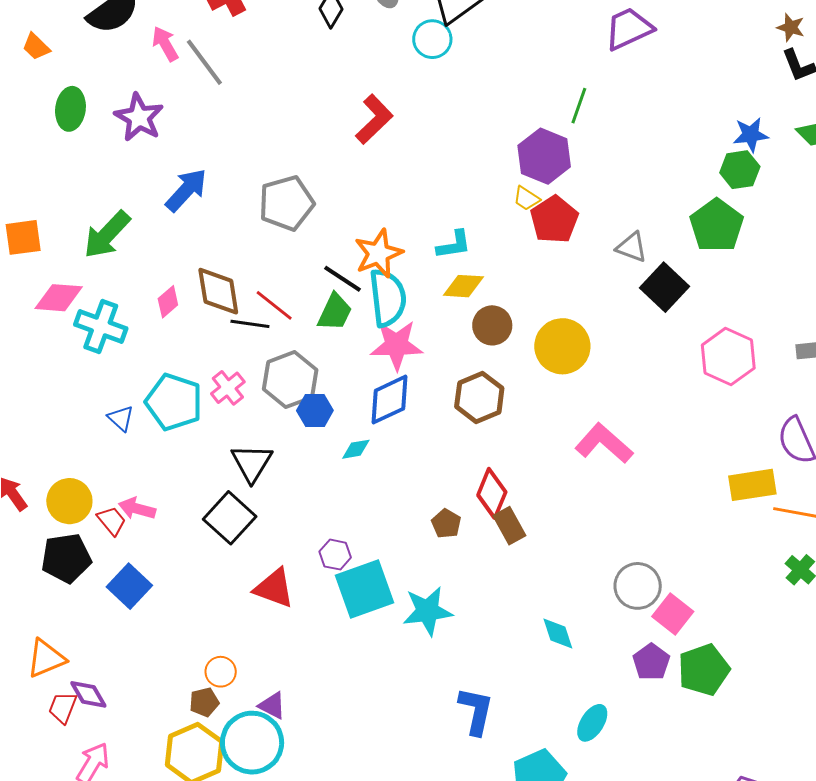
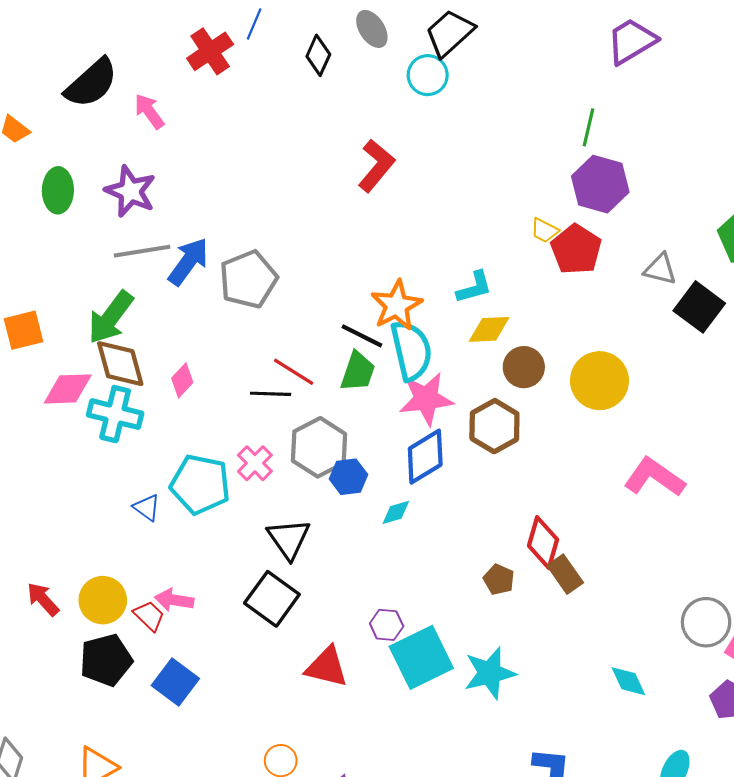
gray line: (204, 62) -> (142, 251), moved, turned -56
purple hexagon: (544, 156) -> (600, 184), moved
gray pentagon: (286, 203) -> (248, 279), moved
brown diamond: (218, 291) -> (120, 364), moved
brown hexagon: (479, 397) -> (494, 426), moved

